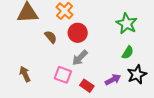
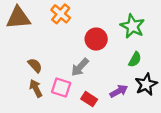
red circle: (78, 33) -> (96, 39), moved
brown semicircle: (51, 37) -> (35, 65), moved
brown arrow: (25, 74) -> (36, 88), moved

